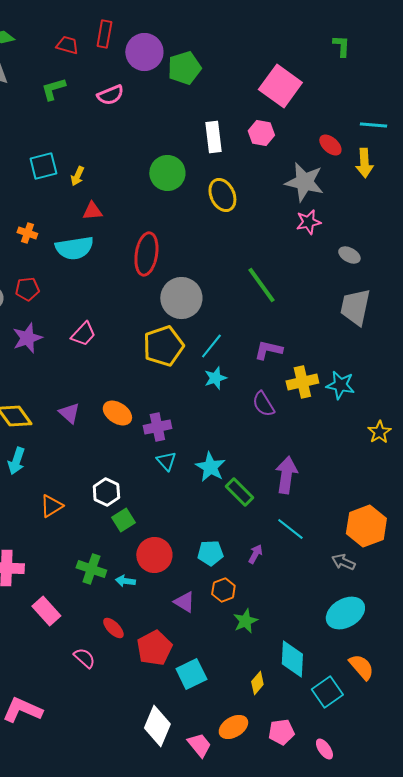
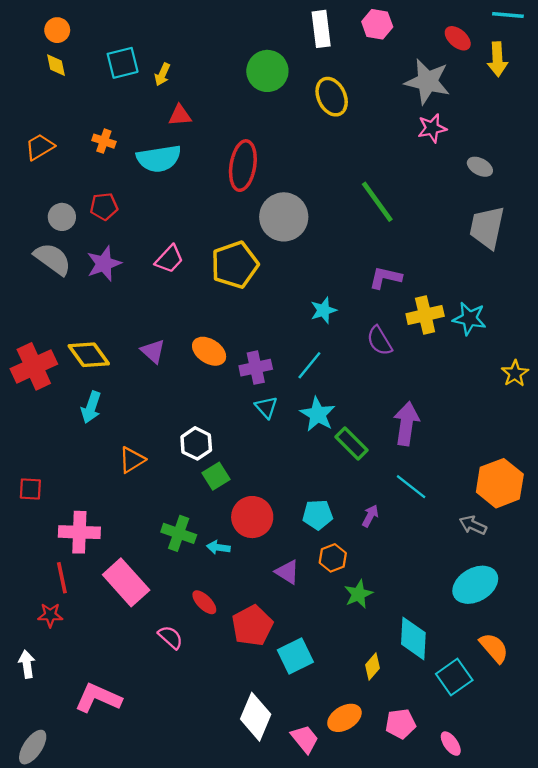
yellow pentagon: (163, 346) -> (235, 265), moved
cyan line: (211, 346) -> (309, 365), moved
pink rectangle: (46, 611) -> (126, 582), size x1.4

